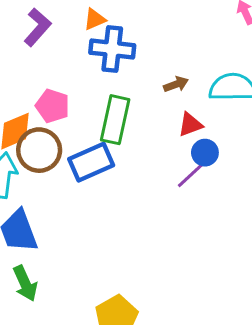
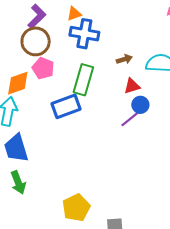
brown circle: (39, 150) -> (36, 41), moved

